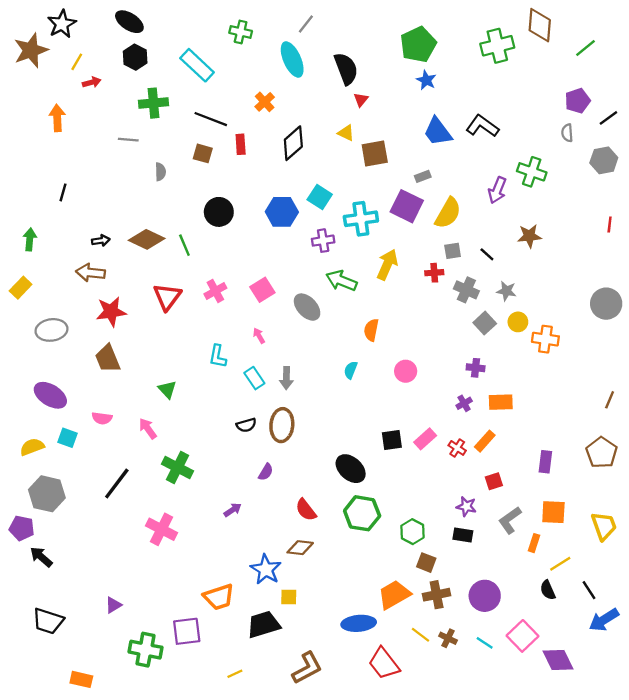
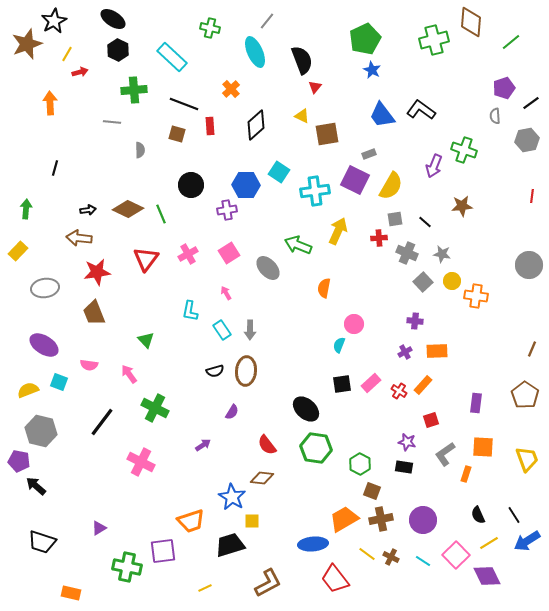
purple cross: (323, 241) -> (227, 210), moved
cyan semicircle: (351, 370) -> (339, 345), moved
yellow line: (560, 564) -> (489, 543), moved

